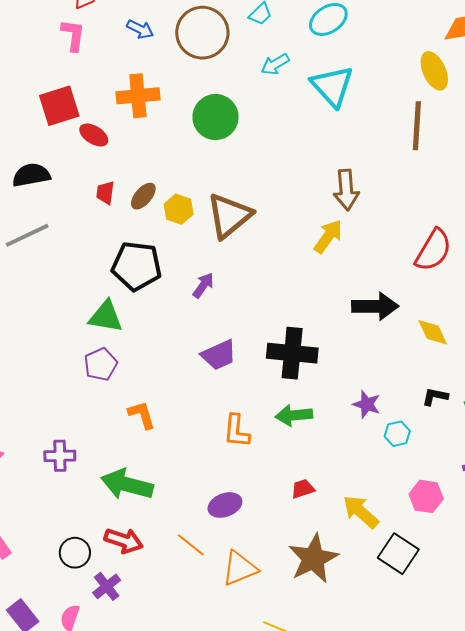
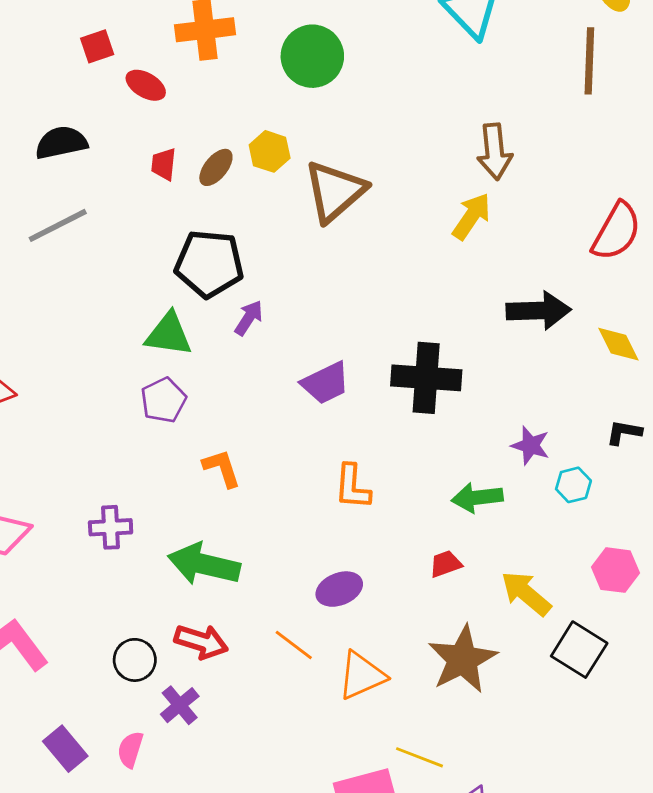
red square: (59, 106) -> (97, 46), size x0.6
yellow hexagon: (179, 209) -> (270, 151), moved
purple arrow: (203, 285) -> (249, 318), moved
green arrow: (294, 415) -> (477, 498), moved

